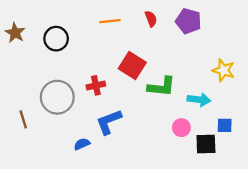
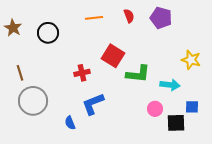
gray circle: (57, 97) -> (33, 101), moved
brown line: (23, 119) -> (20, 73), moved
blue semicircle: (82, 144) -> (70, 123), turned -88

